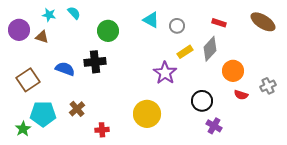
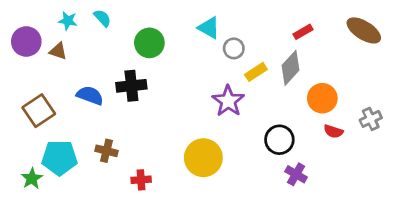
red rectangle: (219, 23) -> (303, 32), turned -48
gray circle: (177, 26) -> (234, 48), moved
brown cross: (77, 109) -> (107, 151), turned -35

